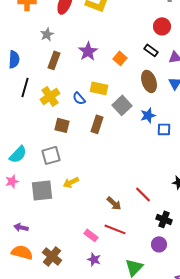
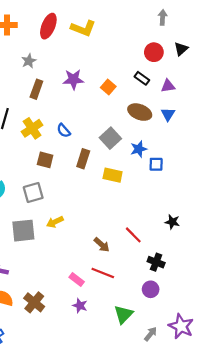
purple star: (88, 51) -> (73, 79), turned 30
brown ellipse: (149, 81) -> (140, 112), turned -50
yellow rectangle: (99, 88) -> (113, 175), moved

